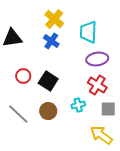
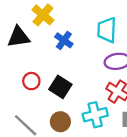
yellow cross: (54, 19) -> (43, 15), moved
cyan cross: (78, 105) -> (95, 115), size x1.5

